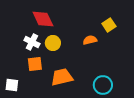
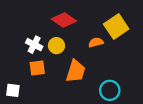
red diamond: (43, 19) -> (64, 20), moved, turned -30
yellow square: (109, 25) -> (116, 26), size x1.6
orange trapezoid: (62, 77) -> (76, 71), moved, turned 120

